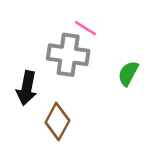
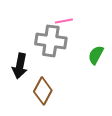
pink line: (85, 28) -> (64, 21), turned -42

